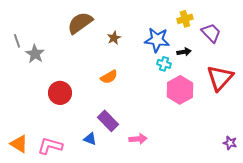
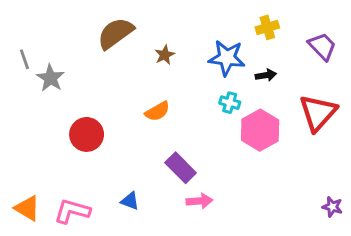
purple trapezoid: (211, 33) -> (322, 46), moved
cyan cross: (164, 64) -> (230, 103), moved
purple rectangle: (108, 121) -> (181, 168), moved

